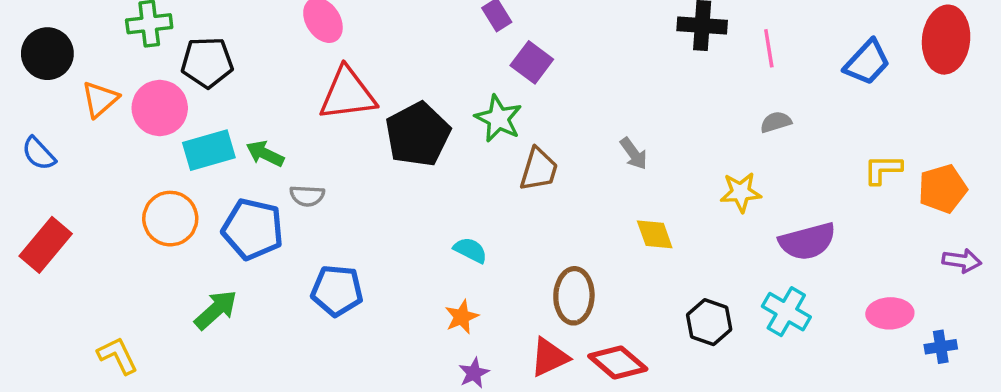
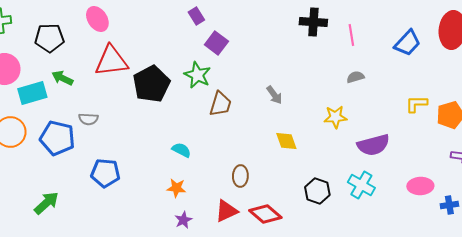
black pentagon: (207, 62) -> (49, 38), moved
green arrow: (265, 154) -> (62, 78), moved
brown ellipse: (574, 296) -> (240, 176), size x0.7
green arrow: (216, 310) -> (46, 203), moved
orange star: (462, 317) -> (176, 188), turned 30

